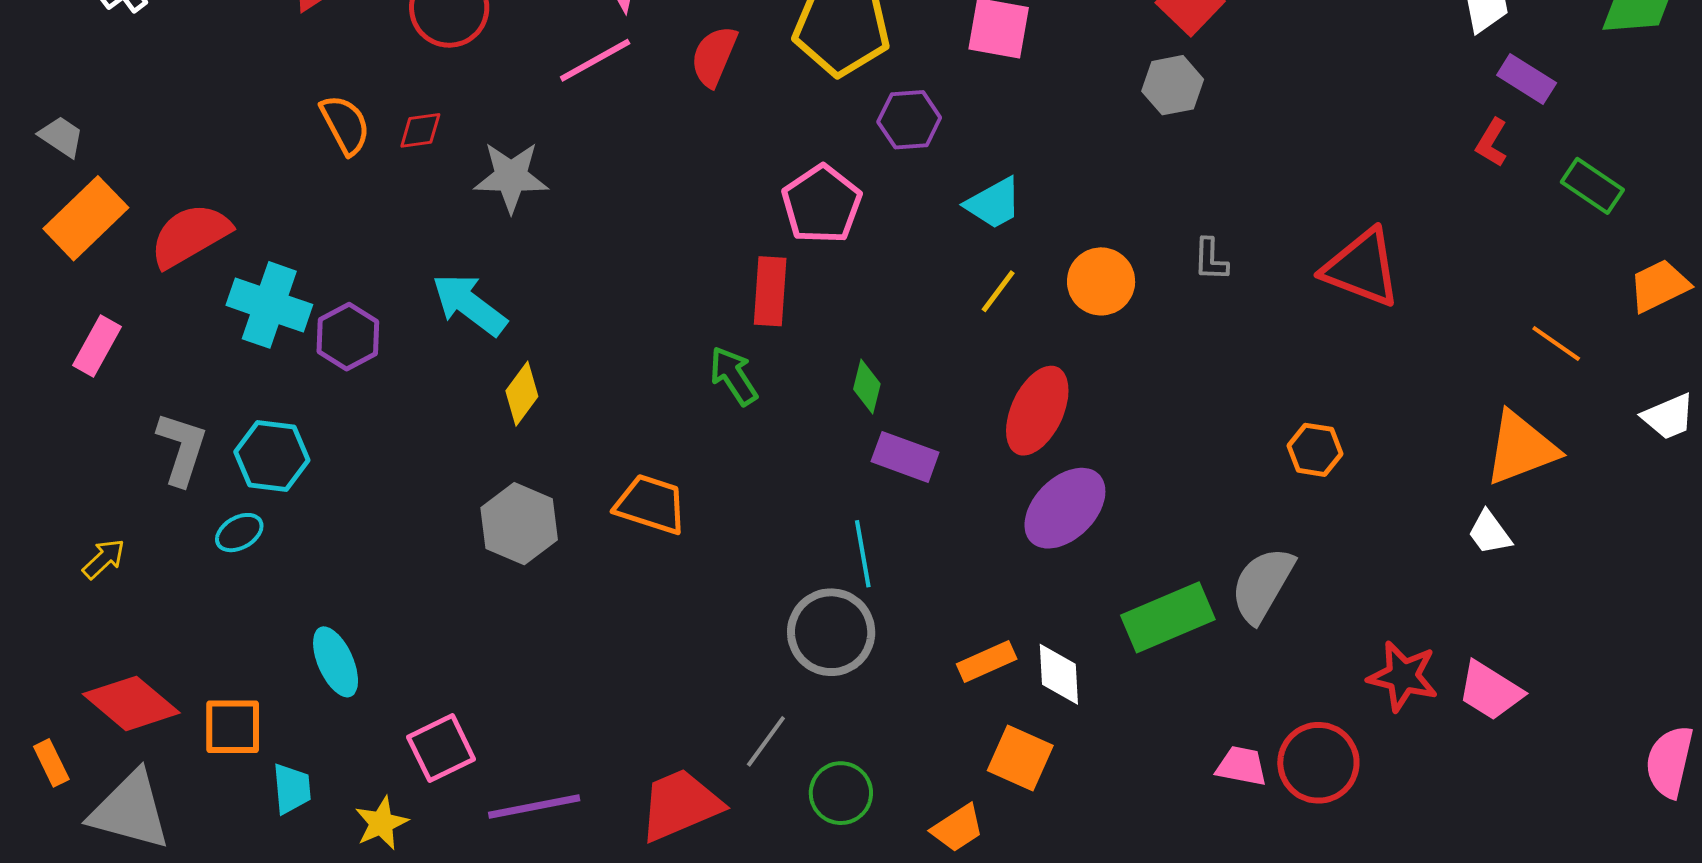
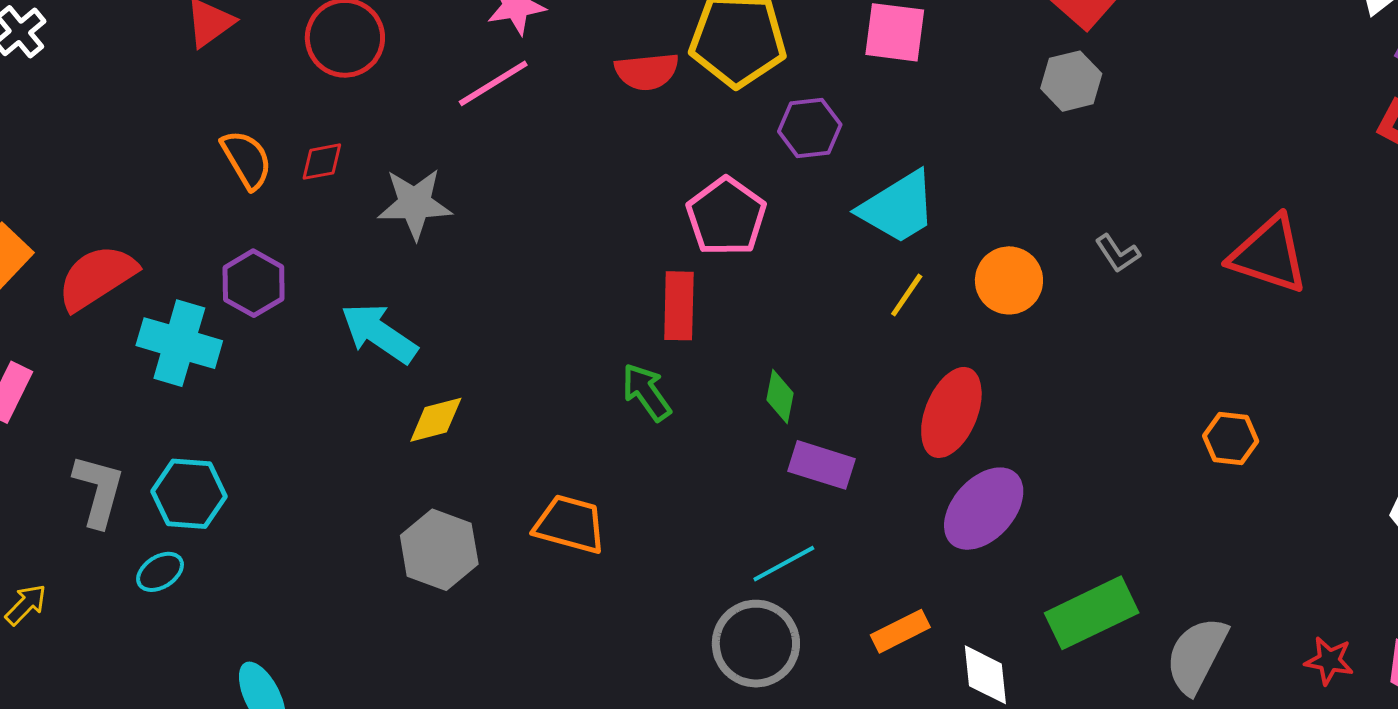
red semicircle: (714, 56) -> (647, 71), moved, turned -116
cyan trapezoid: (994, 203) -> (898, 207), size x1.4
gray L-shape: (1211, 260) -> (1117, 253), turned -33
purple hexagon: (348, 337) -> (254, 283), moved
yellow diamond: (522, 394) -> (436, 420), turned 42
cyan line: (863, 554) -> (784, 564), turned 74
gray semicircle: (1262, 585) -> (1197, 655), moved
orange rectangle: (987, 662) -> (900, 631), moved
red star: (1403, 676) -> (1329, 661), size x0.7

